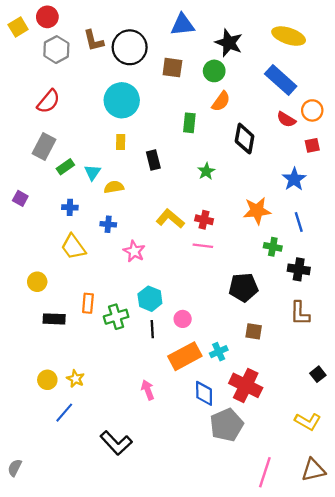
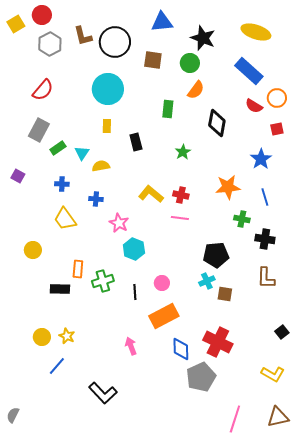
cyan hexagon: (150, 299) -> (134, 249), moved
black rectangle: (54, 319) -> (60, 289), moved
cyan cross: (219, 352) -> (207, 281), moved

